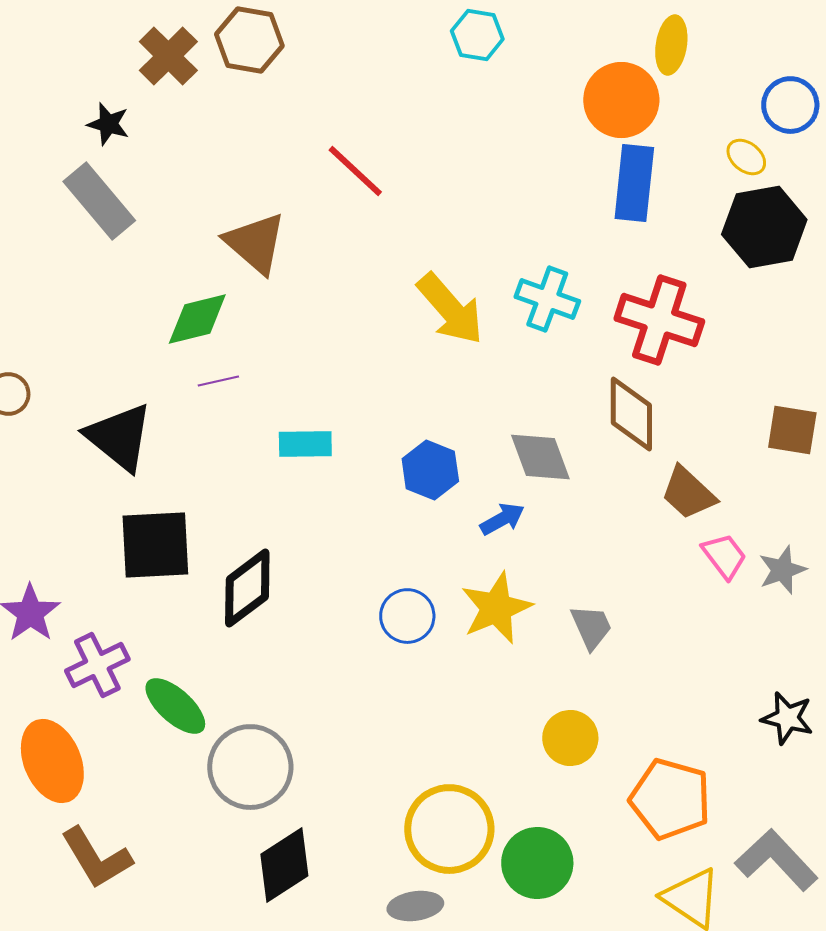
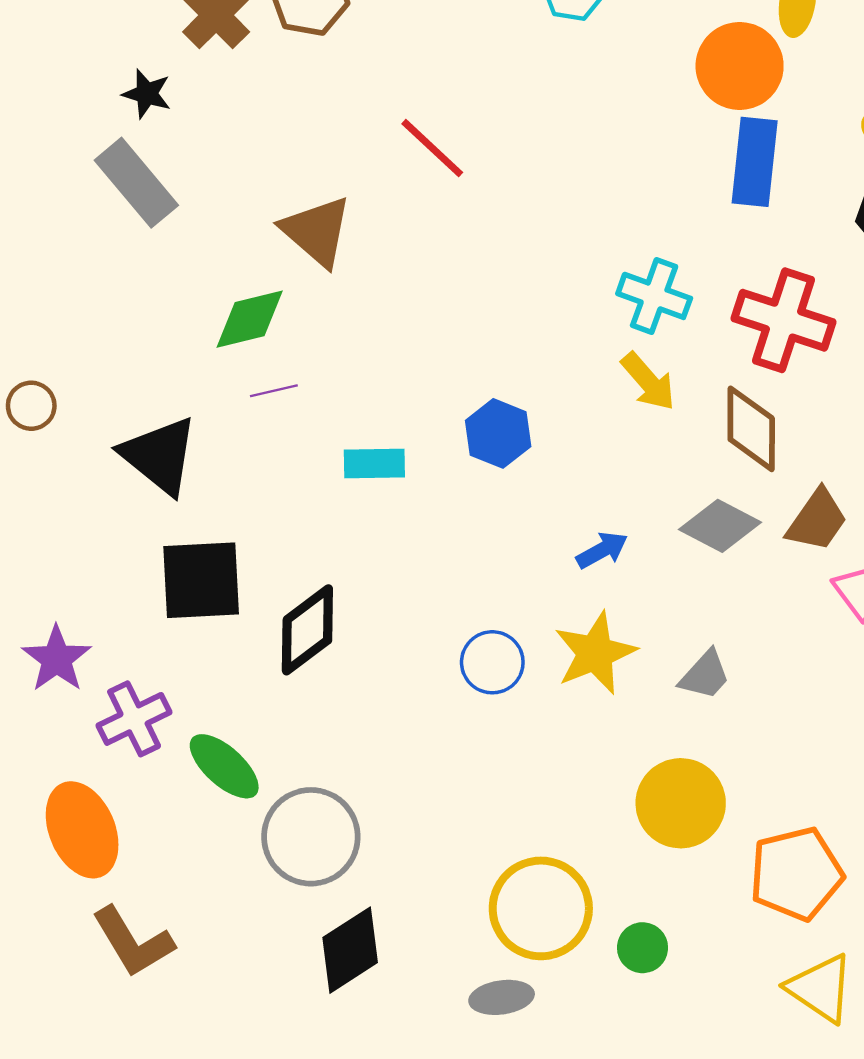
yellow arrow: (450, 309) -> (648, 381), moved, size x0.7
gray diamond: (540, 457) -> (720, 526), moved, turned -42
blue hexagon: (430, 470) -> (498, 433), moved
brown trapezoid: (688, 493) -> (817, 520), turned -98
gray trapezoid: (591, 627) -> (705, 675), turned 66
yellow circle: (570, 738) -> (681, 803), size x1.4
orange pentagon: (670, 799) -> (796, 874), turned -30
green circle: (537, 863) -> (643, 948), size x0.6

